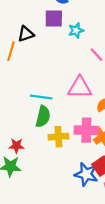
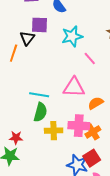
purple square: (54, 18) -> (39, 25), moved
cyan star: (76, 30) -> (72, 36), size x1.5
black triangle: (26, 34) -> (27, 38), turned -35

